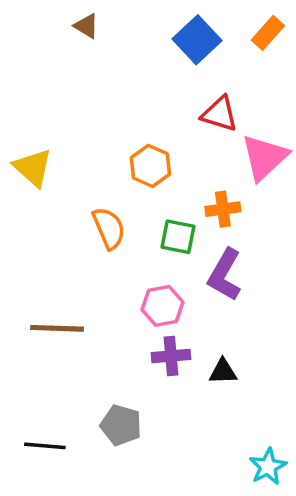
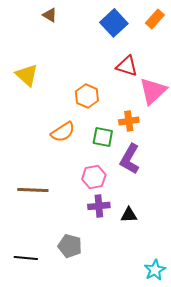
yellow triangle: (33, 168) -> (27, 75), moved
orange semicircle: (109, 228) -> (63, 132), turned 80

